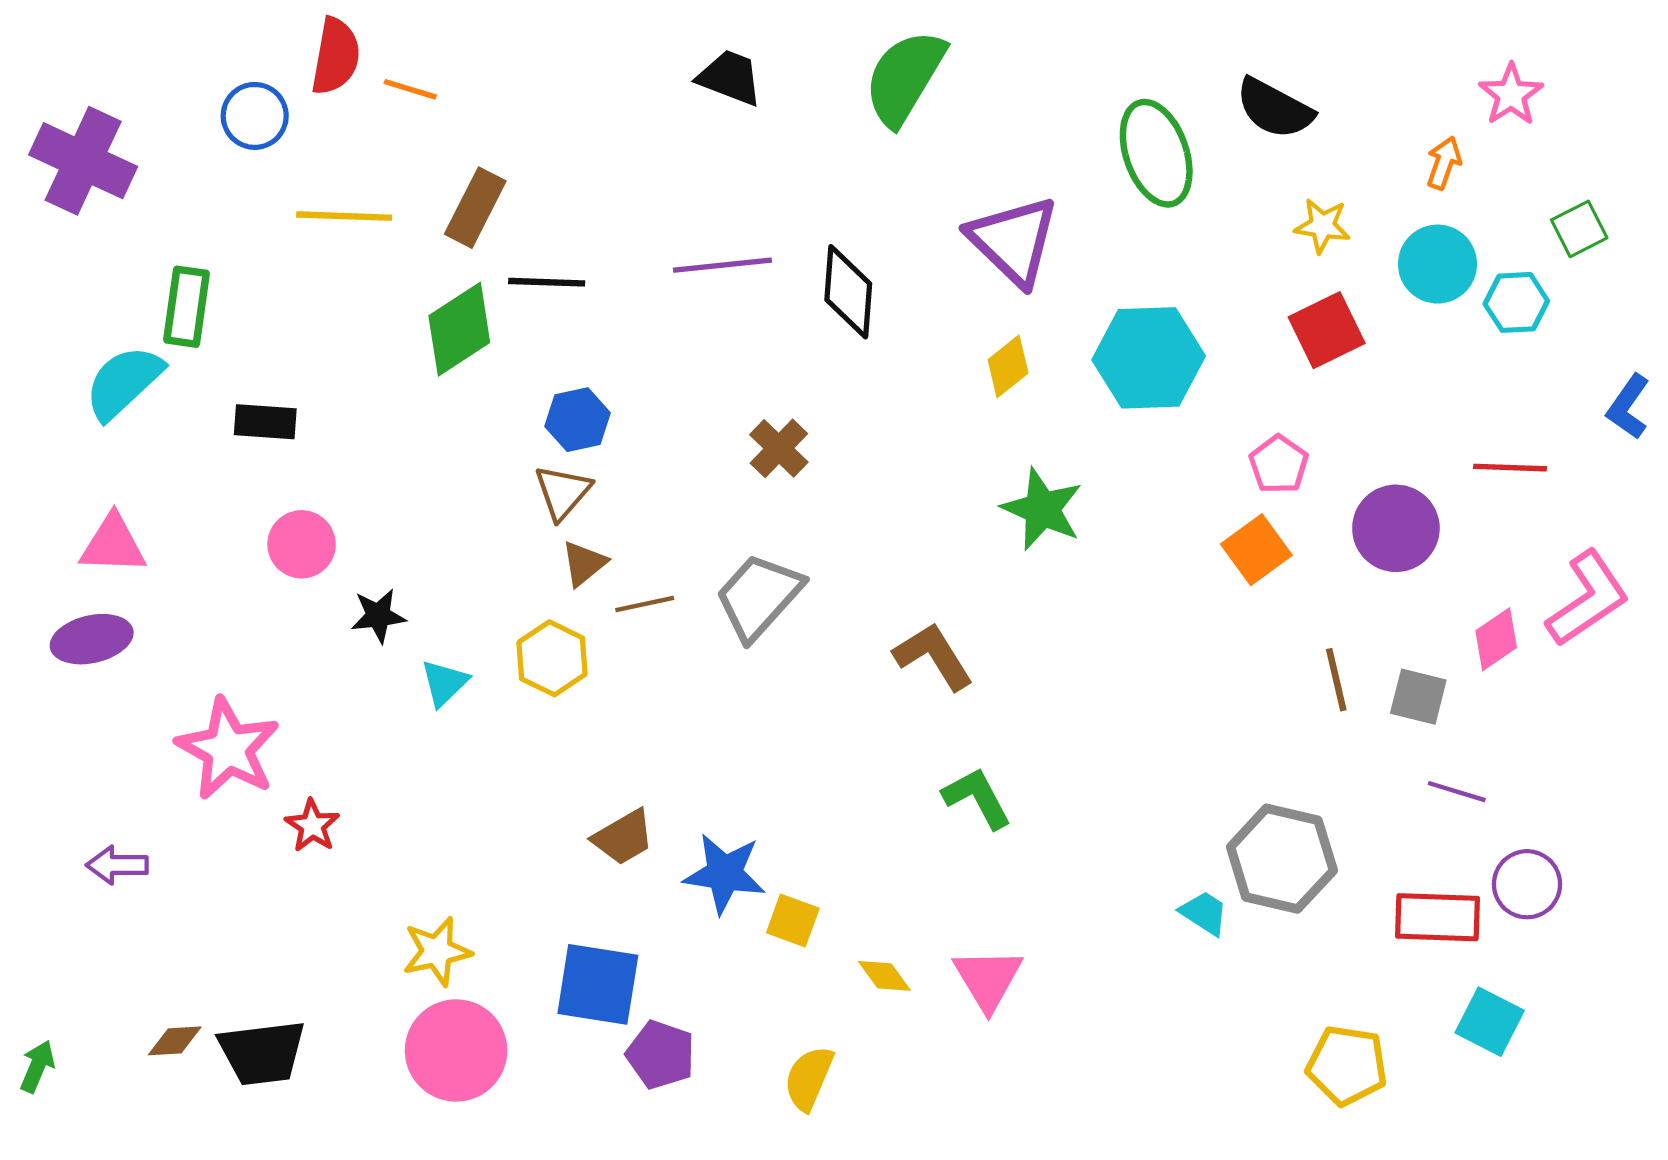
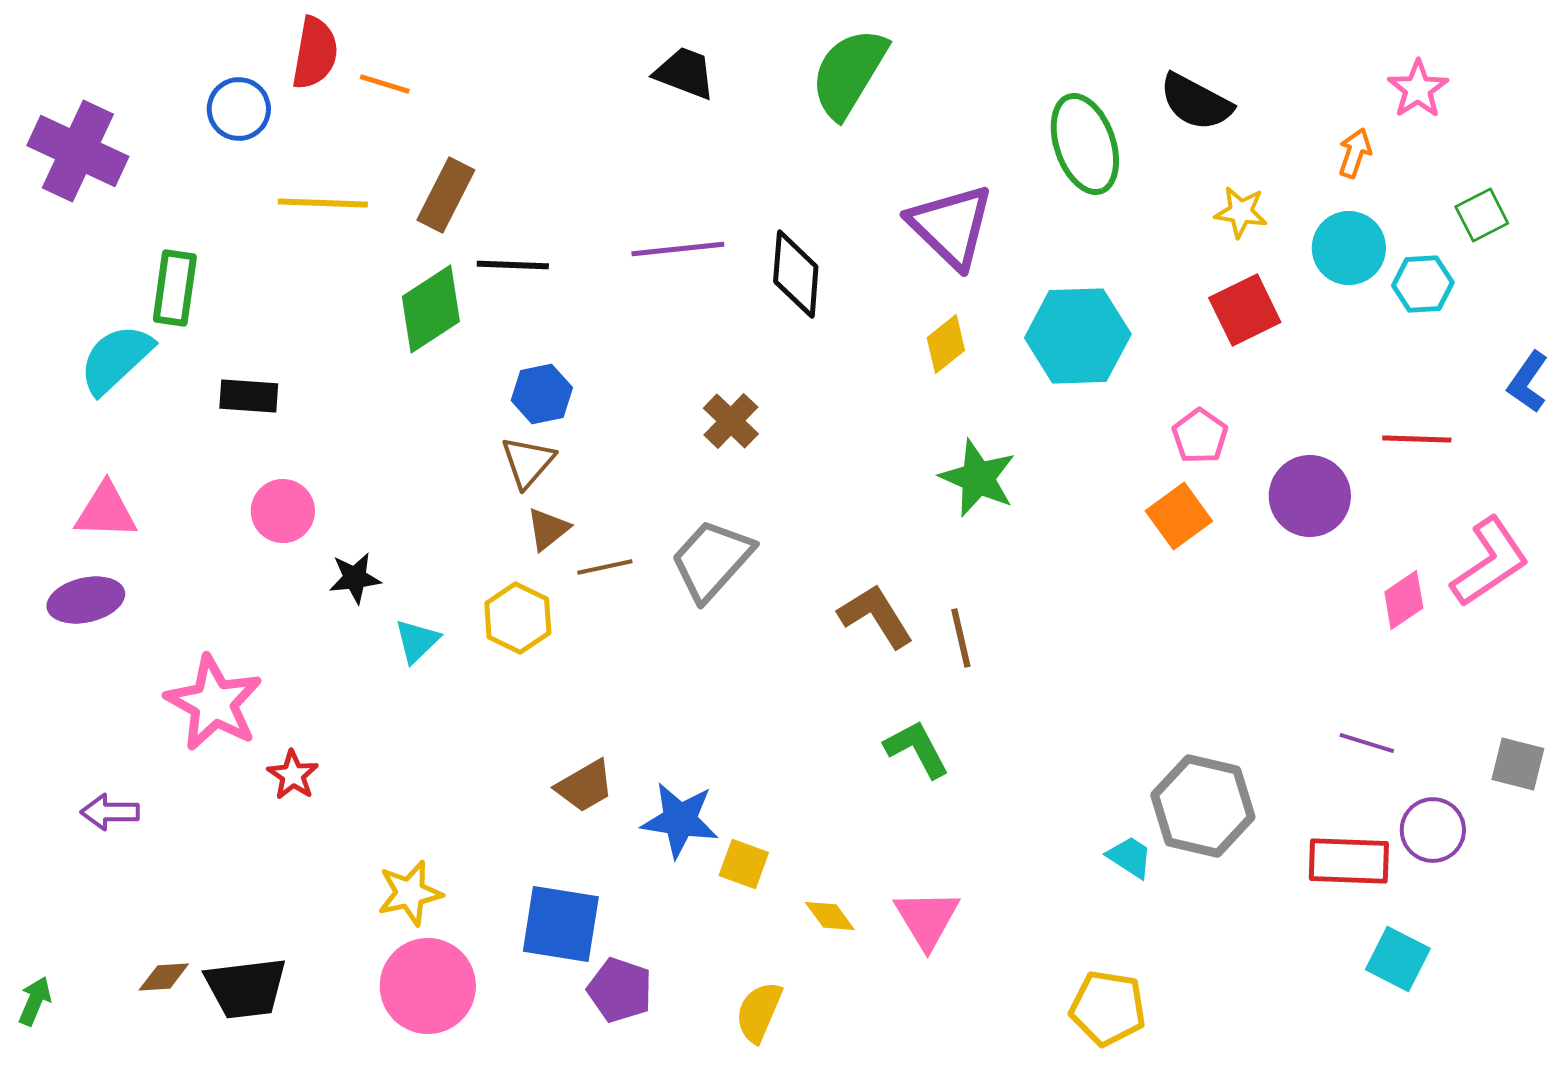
brown line: (1336, 680) -> (961, 638), moved
gray square: (1418, 697) -> (1518, 764), moved
yellow pentagon: (1347, 1065) -> (1108, 1008), moved

